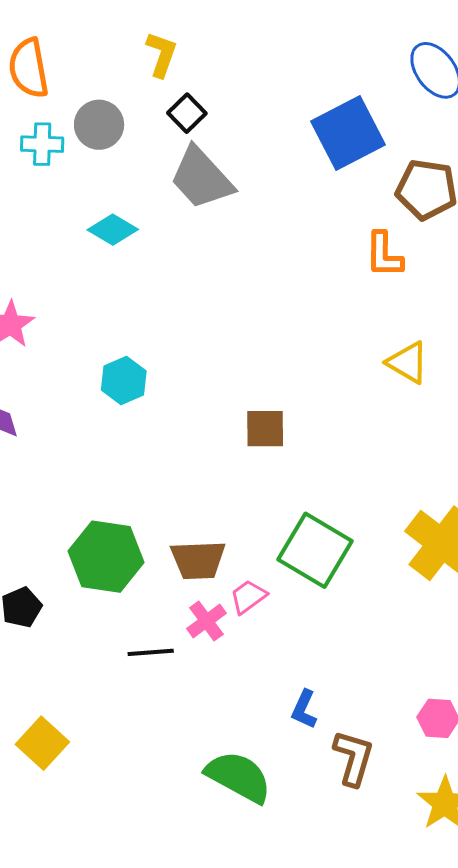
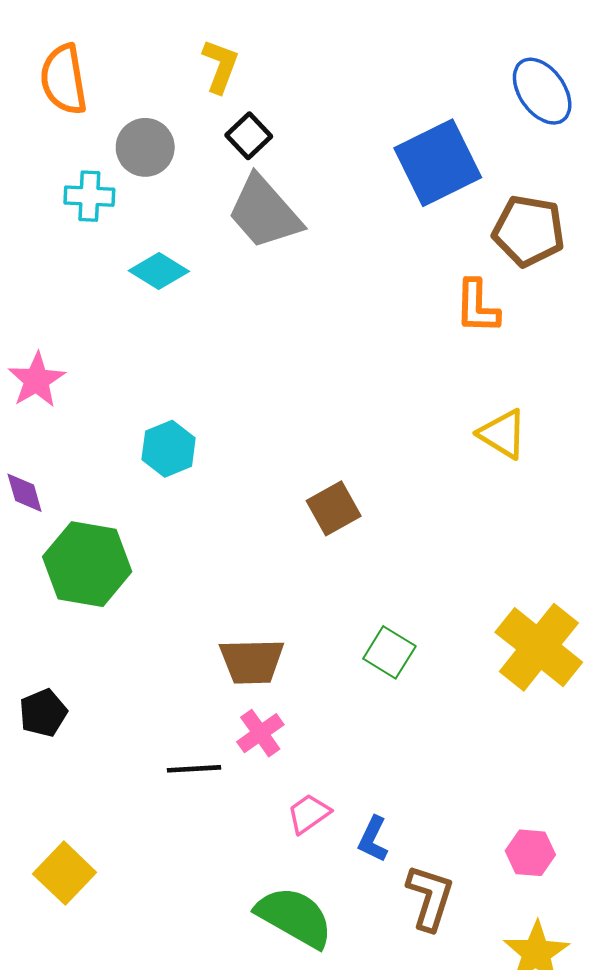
cyan cross: (42, 144) -> (89, 196), moved
brown square: (265, 429) -> (334, 508), turned -30
green square: (315, 550) -> (389, 652), size x0.6
green hexagon: (106, 557) -> (87, 564), moved
pink trapezoid: (248, 597) -> (309, 814), moved

